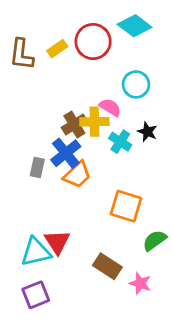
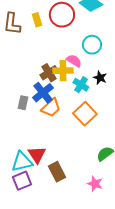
yellow rectangle: (57, 49) -> (37, 20), turned -72
orange square: (126, 206) -> (85, 114), moved, turned 30
brown rectangle: (107, 266) -> (57, 172), moved, turned 30
purple square: (36, 295) -> (22, 181), moved

